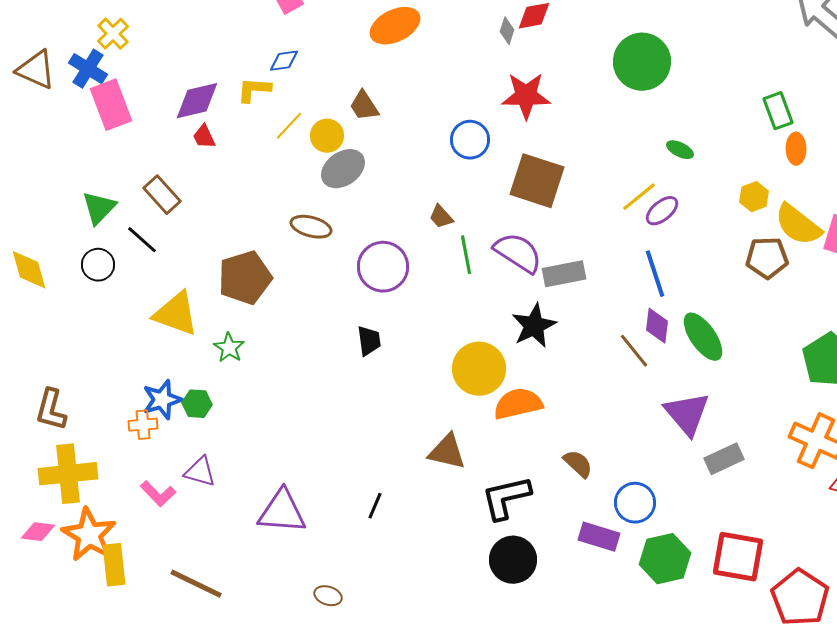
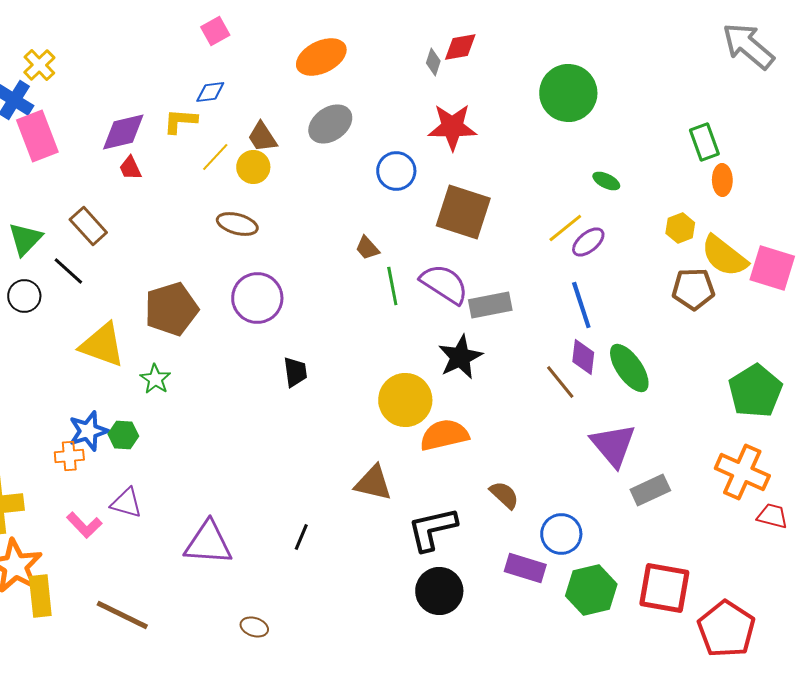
brown trapezoid: (364, 106) -> (262, 137), moved
gray ellipse: (343, 169) -> (330, 124), moved
brown ellipse: (311, 227) -> (237, 224), moved
purple circle: (383, 267) -> (257, 298), moved

